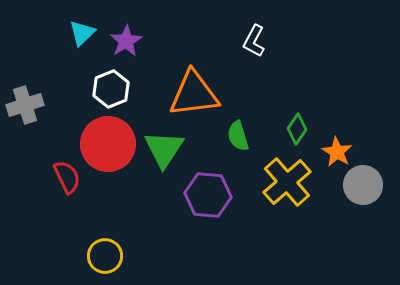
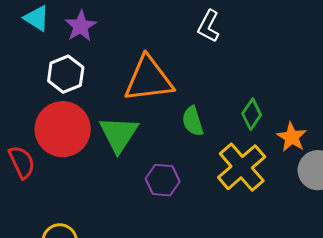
cyan triangle: (82, 33) -> (37, 18), turned -44
purple hexagon: (208, 195) -> (163, 180), size x0.7

